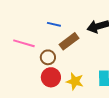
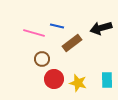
pink line: (24, 43) -> (34, 33), moved
brown circle: (48, 57) -> (42, 59), moved

